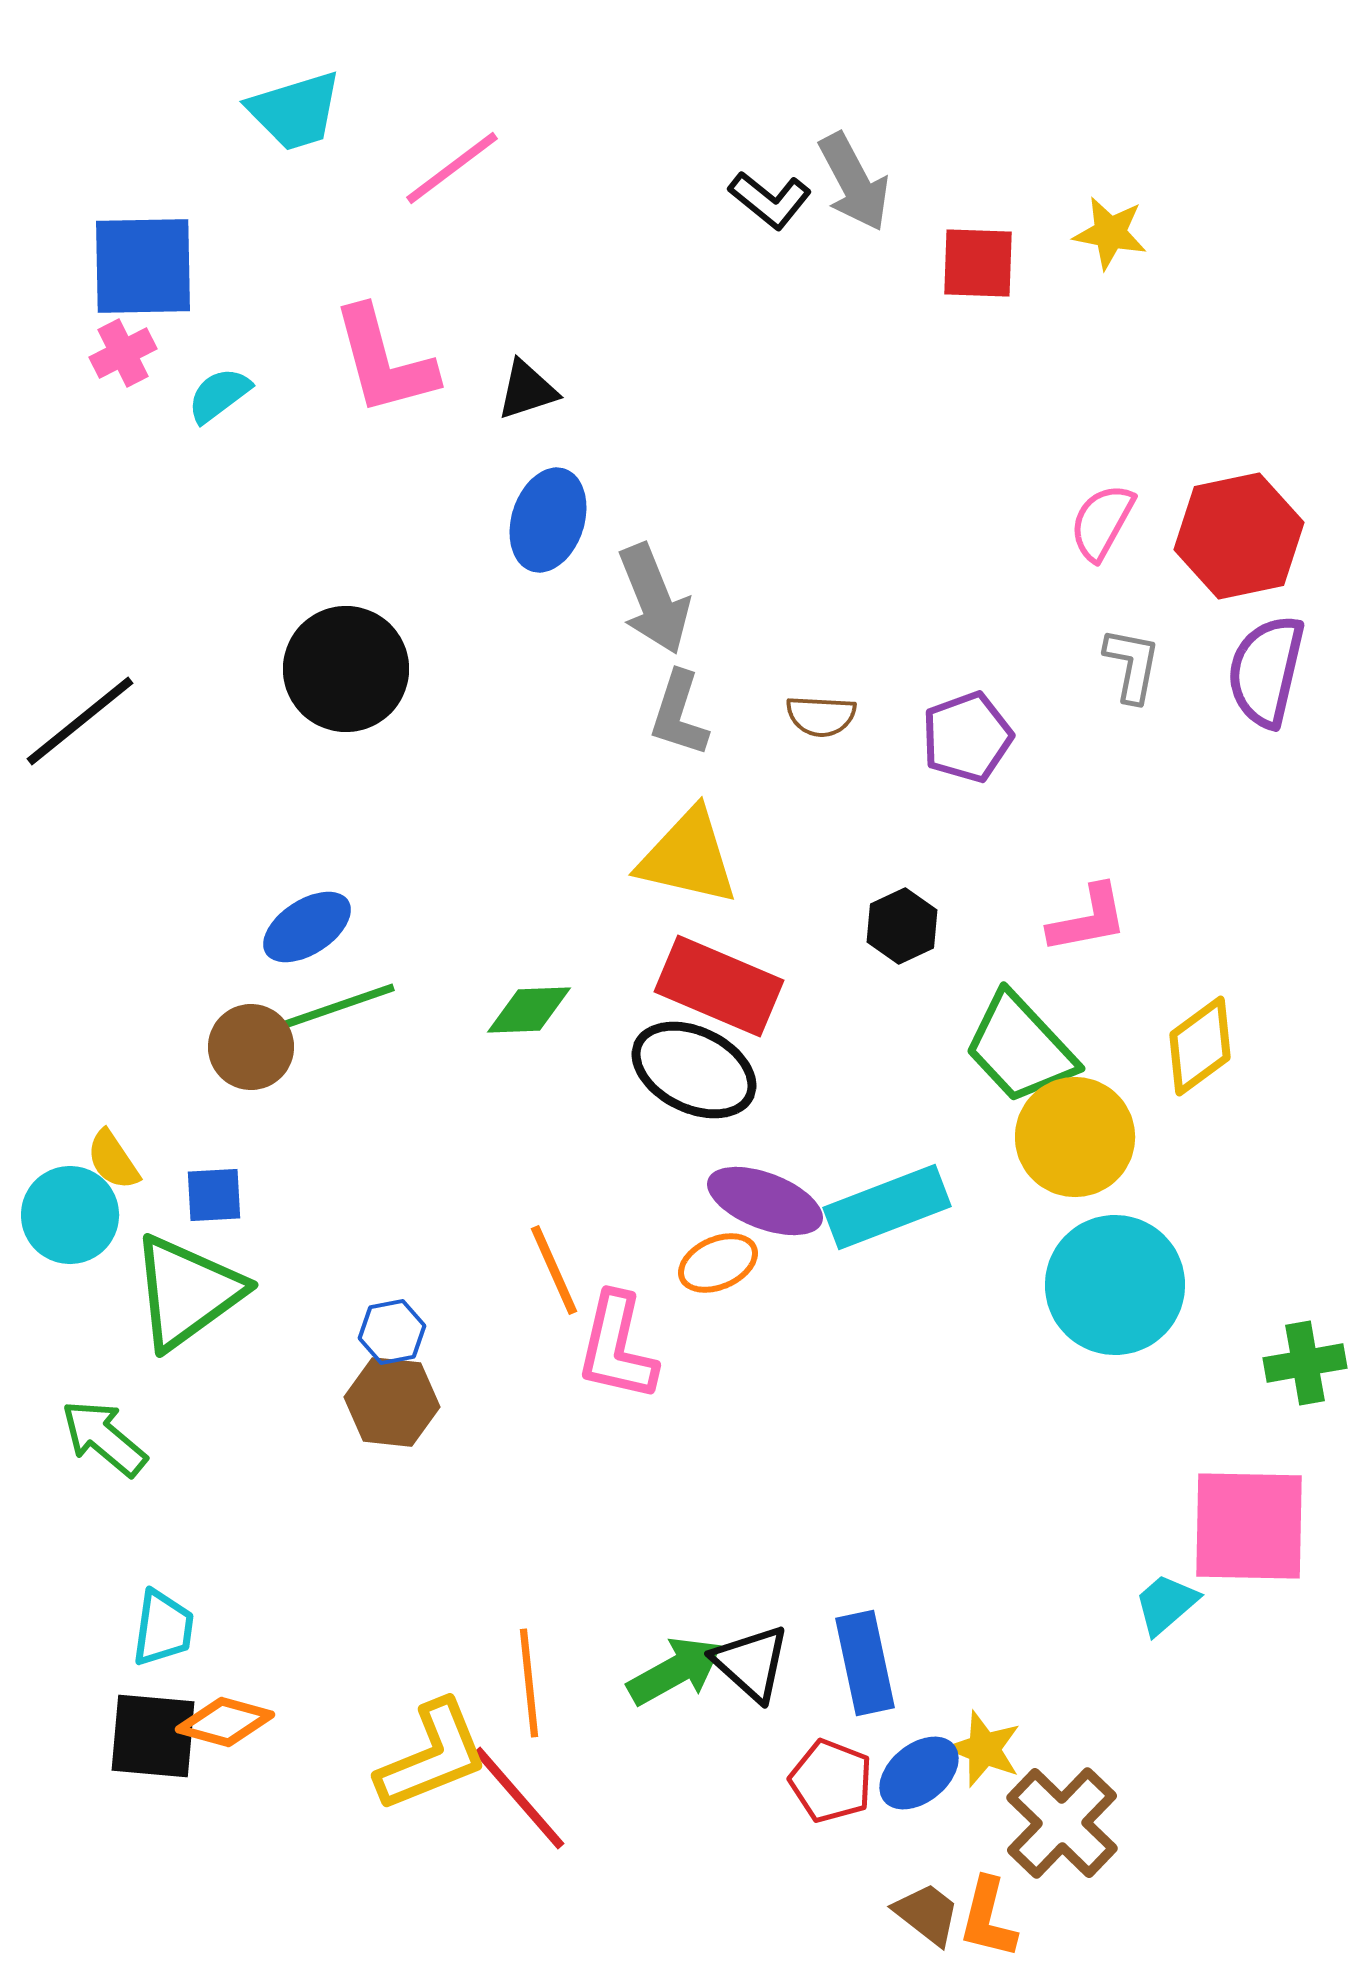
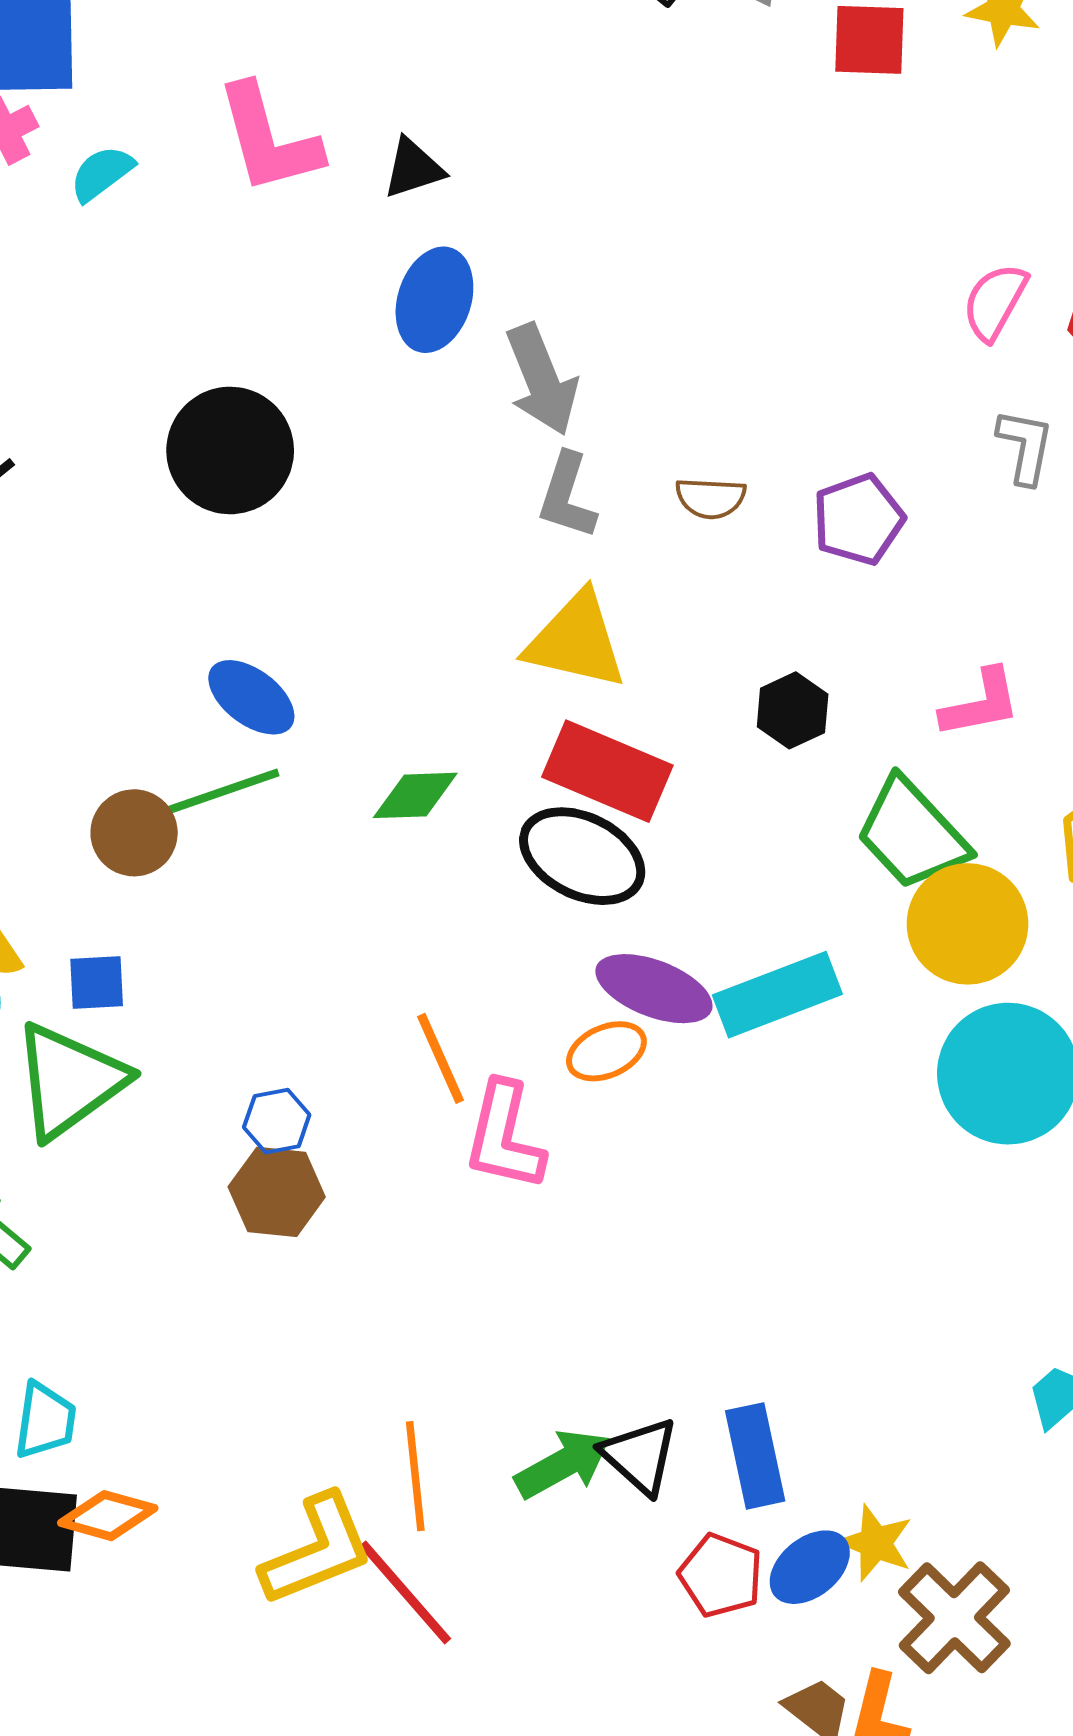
blue ellipse: (307, 927) -> (251, 697), moved, turned 70

